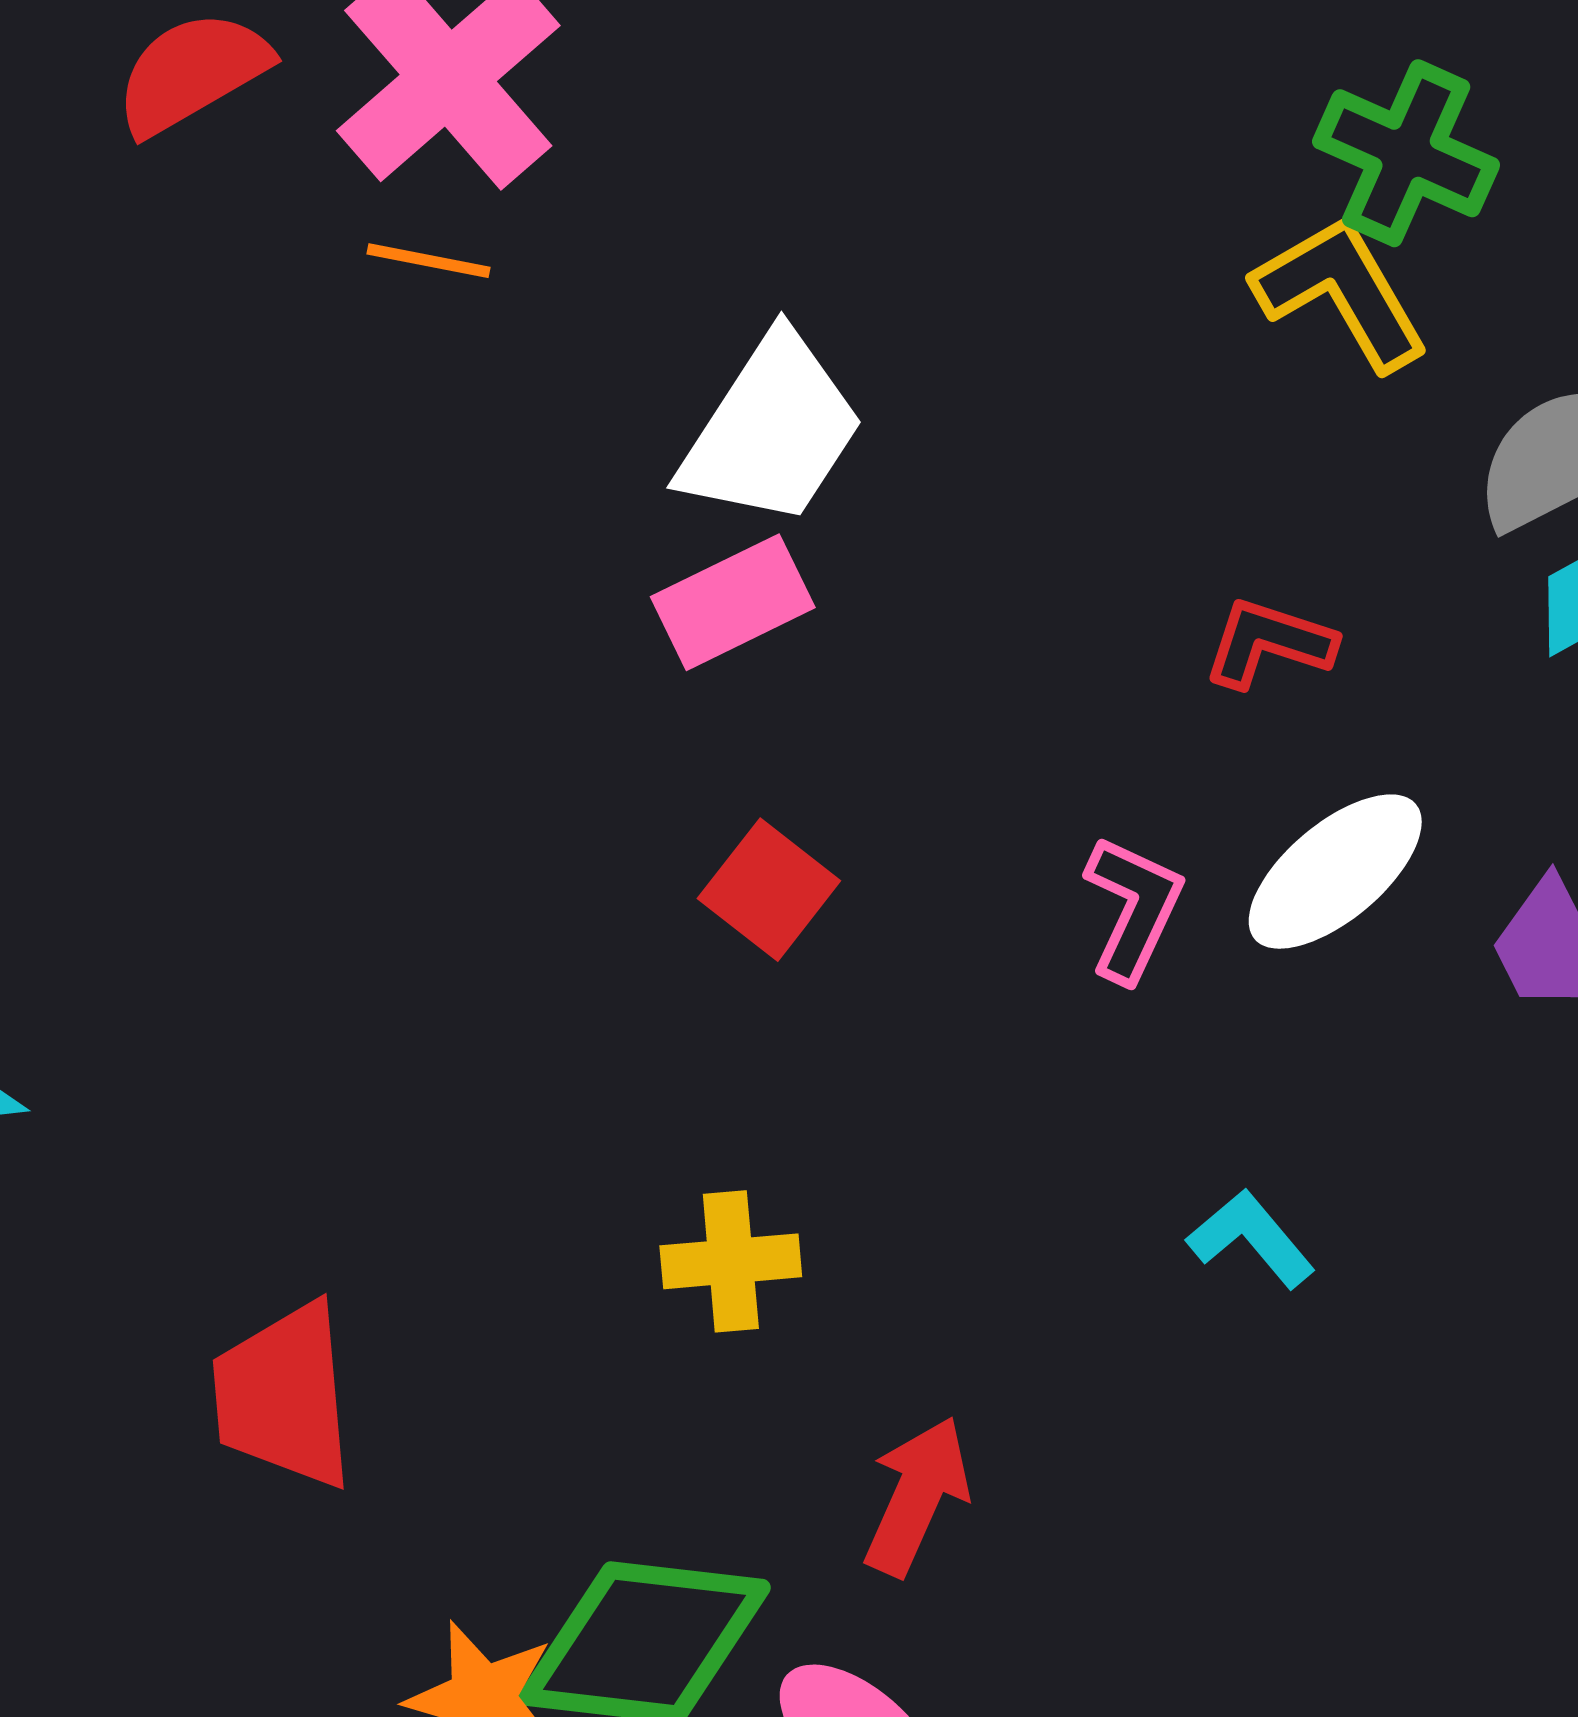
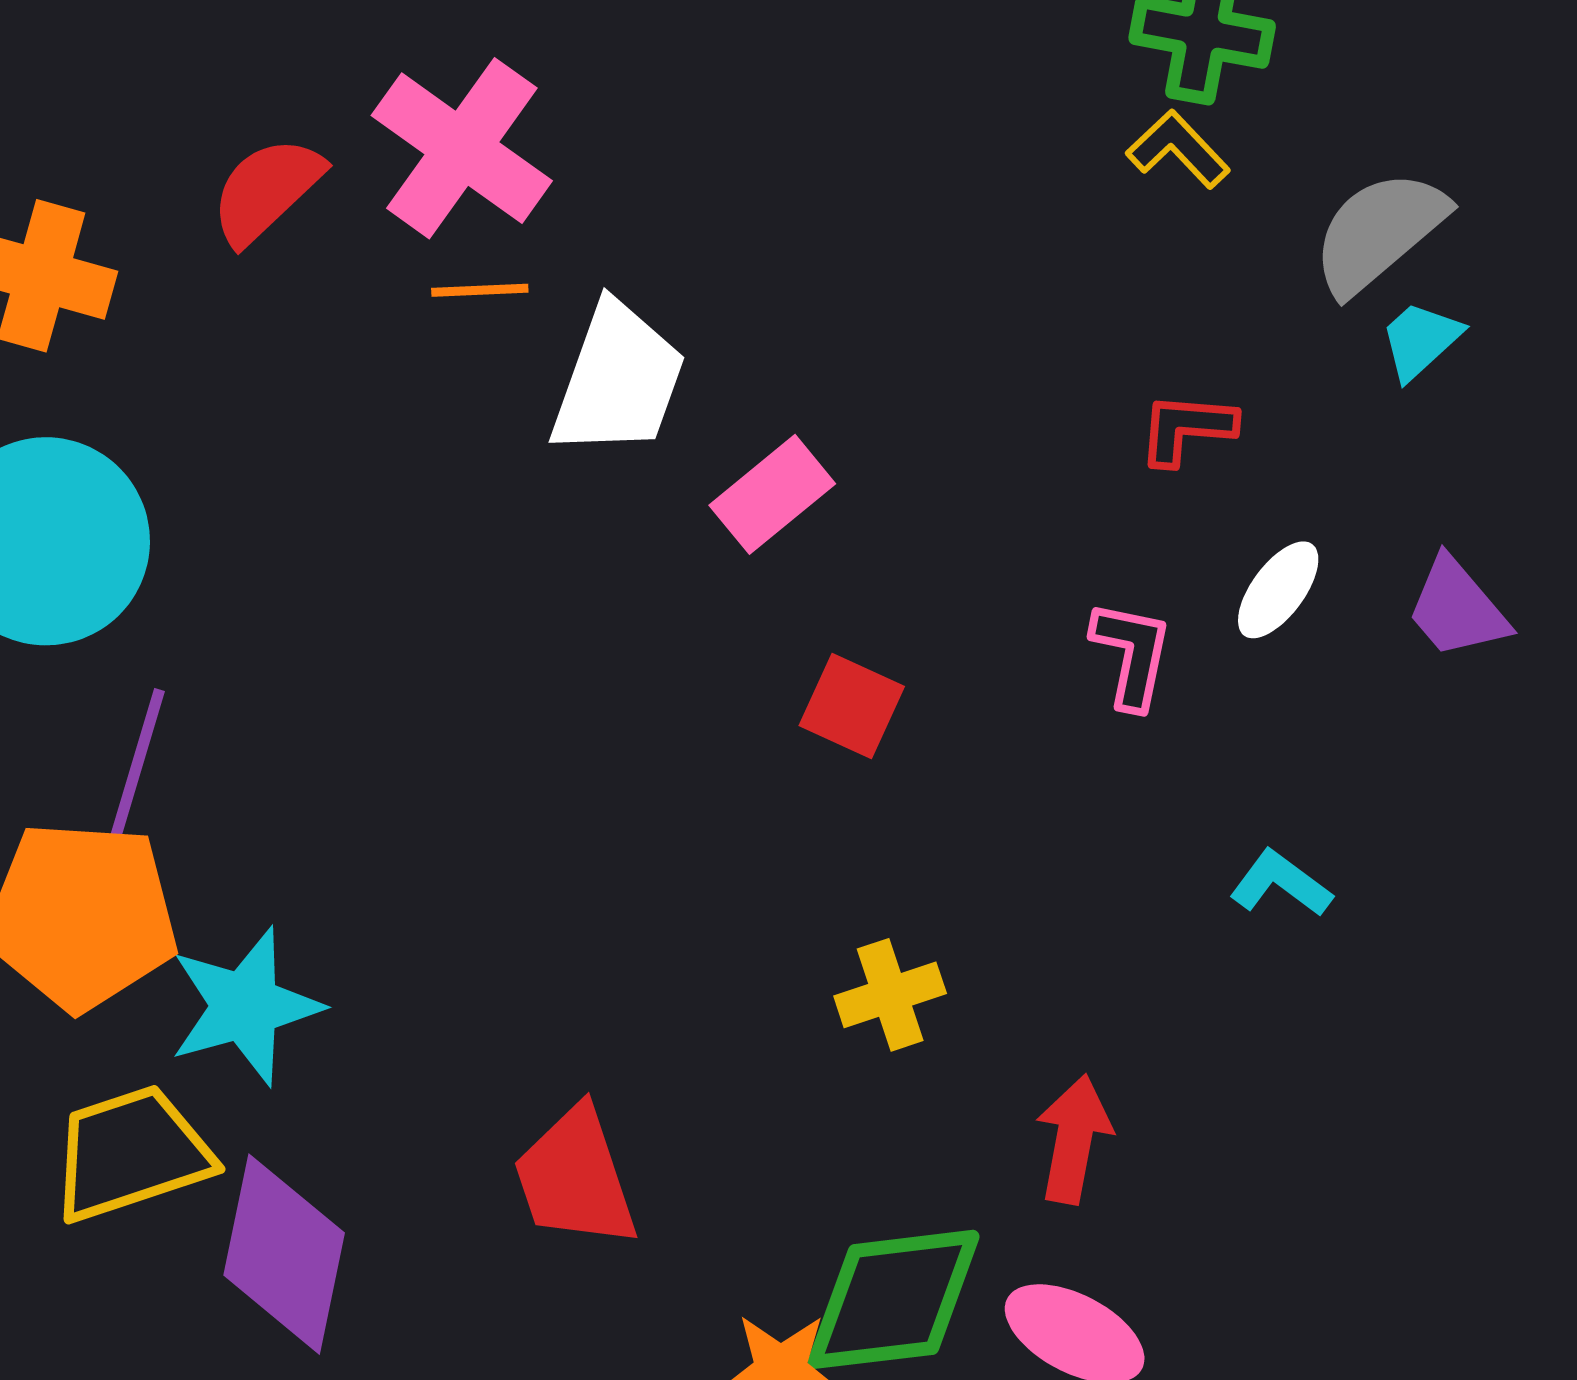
yellow L-shape: (1341, 292) -> (1178, 149), size x0.7
white trapezoid: (772, 430) -> (618, 380), moved
white ellipse: (1335, 872) -> (1278, 590), size x0.7

